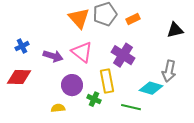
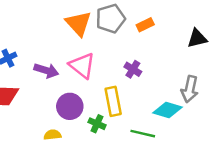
purple cross: (123, 55) -> (133, 69), size x0.6

